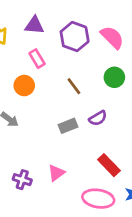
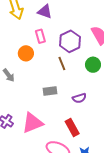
purple hexagon: (75, 37) -> (70, 41), moved
purple semicircle: (98, 118) -> (79, 98), moved
pink triangle: (56, 173) -> (32, 123), size x1.6

